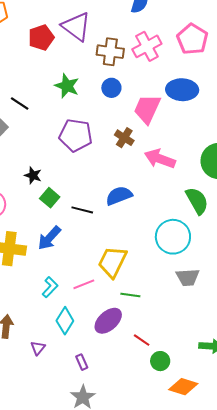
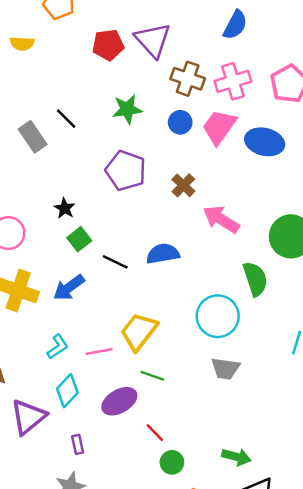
green star: (67, 86) -> (127, 109), turned 30
pink trapezoid: (147, 109) -> (219, 127), moved
purple triangle: (38, 348) -> (28, 417), size x2.0

